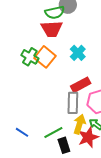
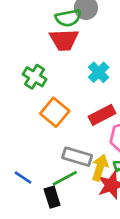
orange square: (45, 57) -> (55, 112), moved
gray rectangle: (73, 103) -> (77, 157), moved, turned -75
black rectangle: (64, 145) -> (52, 197), moved

